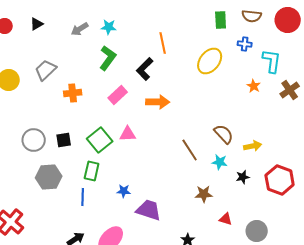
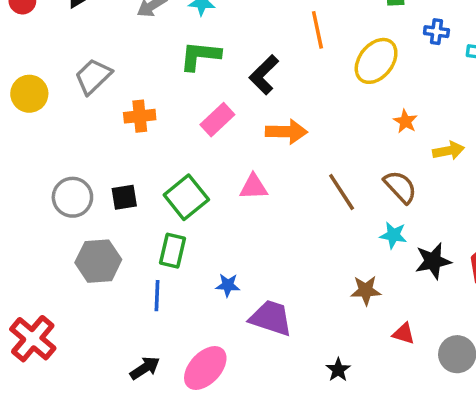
orange line: (163, 43) -> (317, 30), moved
green L-shape: (108, 58) -> (200, 56), turned -120
orange star: (254, 86) -> (405, 121), moved
pink triangle: (128, 134) -> (254, 187), moved
yellow arrow: (253, 146) -> (449, 151), moved
brown line: (190, 150) -> (342, 192), moved
black star: (243, 177) -> (433, 261), size x1.5

